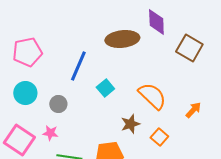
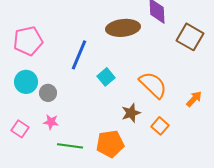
gray circle: (58, 104) -> (48, 93), moved
pink square: (19, 140) -> (20, 129), size x0.6

